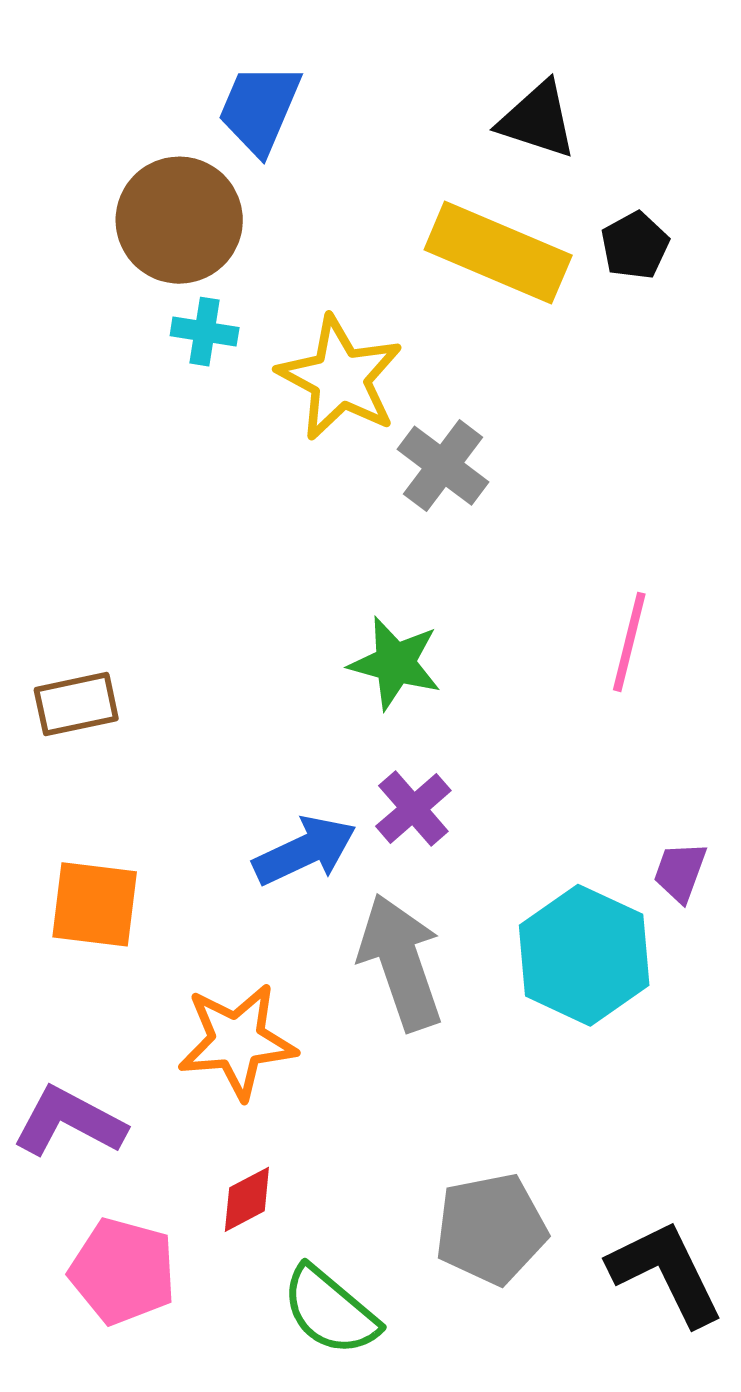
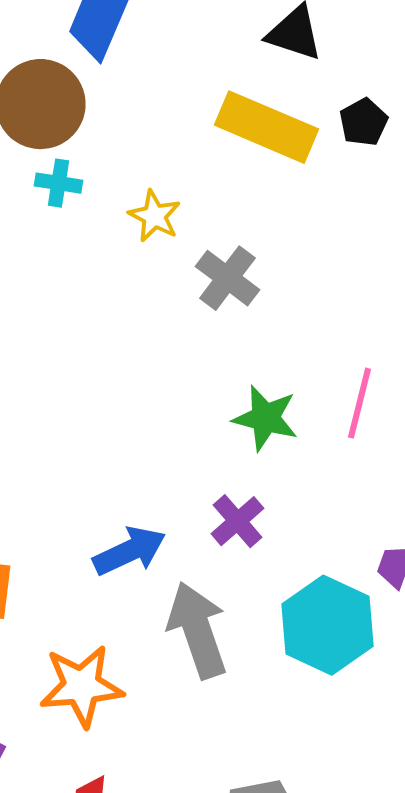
yellow star: (340, 378) -> (154, 216), size x0.6
green star: (395, 663) -> (265, 418), moved
purple cross: (413, 808) -> (237, 521), moved

